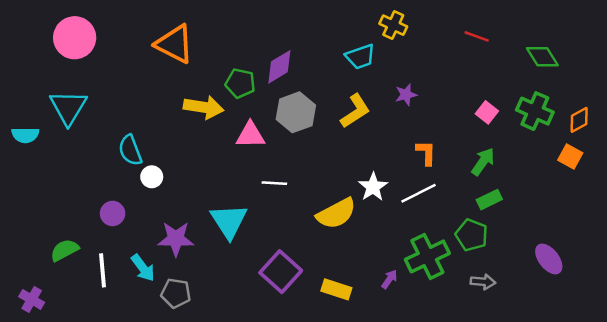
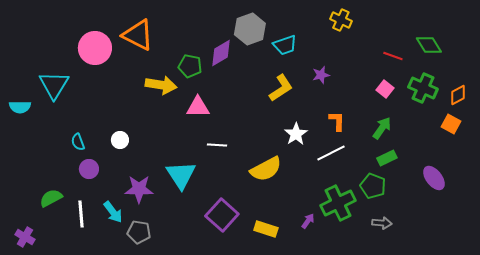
yellow cross: (393, 25) -> (341, 20), moved
red line: (477, 36) -> (393, 56), moved
pink circle: (75, 38) -> (95, 48), moved
gray hexagon: (296, 112) -> (250, 29), moved
cyan semicircle: (130, 150) -> (78, 142), moved, size x0.7
white star: (373, 187) -> (296, 134), moved
purple ellipse: (549, 259) -> (434, 178), moved

